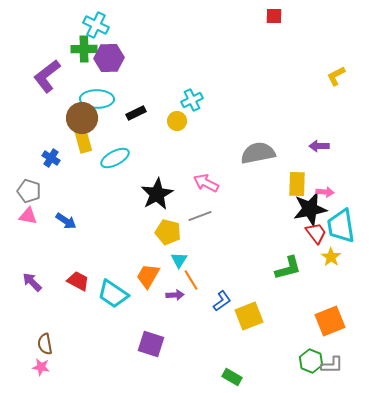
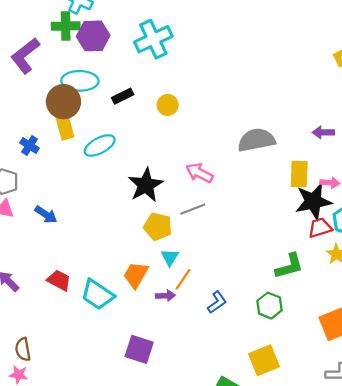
cyan cross: (192, 100) -> (153, 39), moved, size x1.6
red trapezoid: (316, 233) -> (320, 228), turned -70
orange line: (191, 280) -> (183, 279), turned 65
yellow square: (249, 316) -> (264, 360), moved
green hexagon: (311, 361) -> (270, 306), moved

